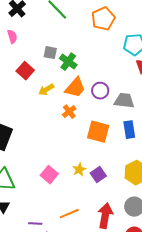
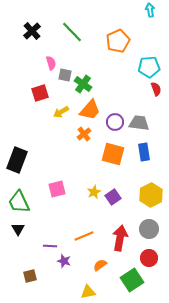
pink semicircle: (12, 37) -> (51, 63), moved
red square: (25, 71) -> (40, 93), turned 30
purple circle: (100, 91) -> (115, 122), moved
pink square: (49, 175) -> (57, 189), moved, turned 36

